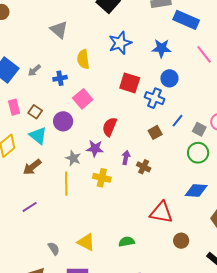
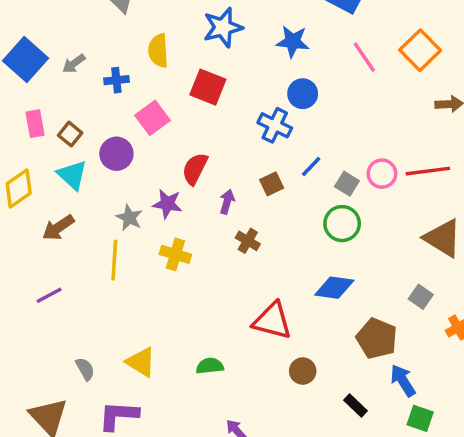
red square: (130, 83) -> (208, 87), moved
purple arrow: (126, 158) -> (227, 202), moved

